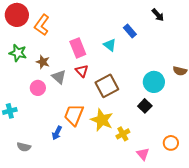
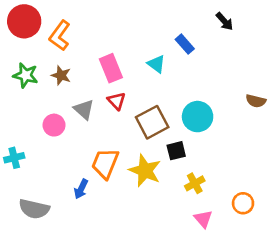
brown star: (43, 62) -> (61, 75), moved
cyan circle: (154, 82) -> (198, 117), moved
black square: (145, 106) -> (176, 151), moved, turned 32
yellow cross: (123, 134) -> (195, 183), moved
gray semicircle: (24, 147) -> (34, 209), size x1.5

